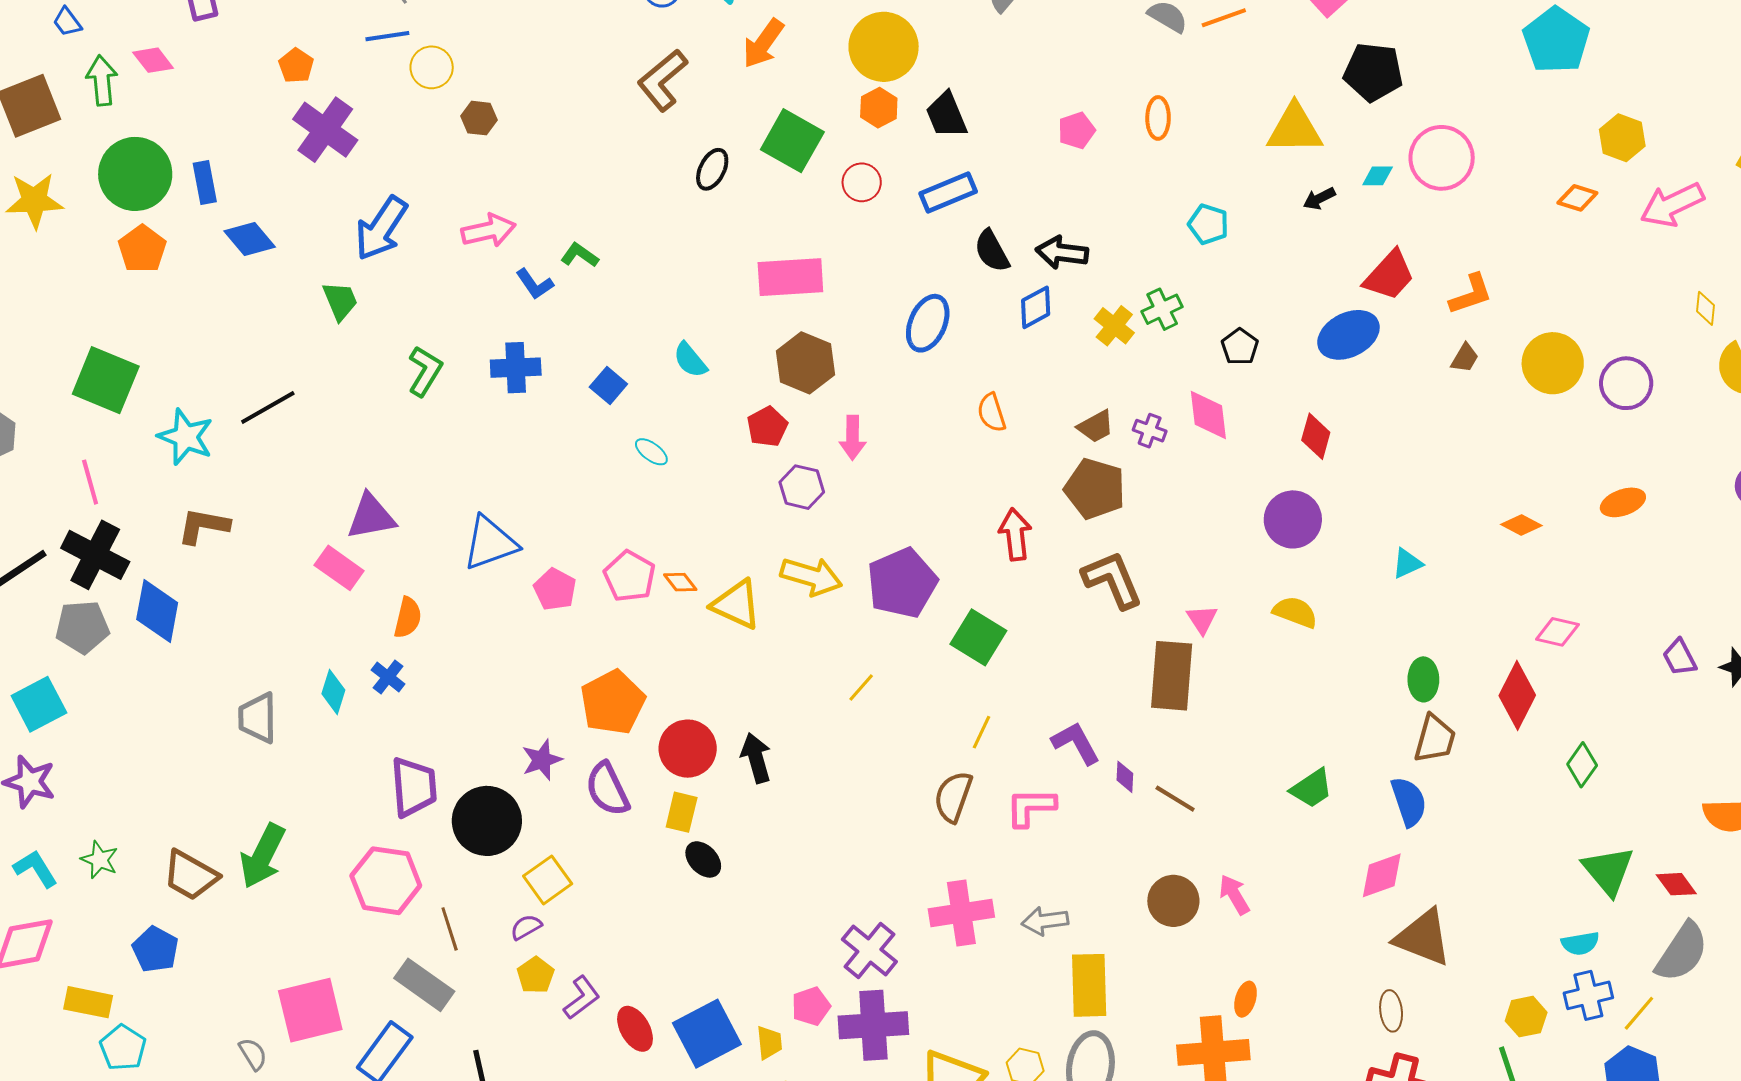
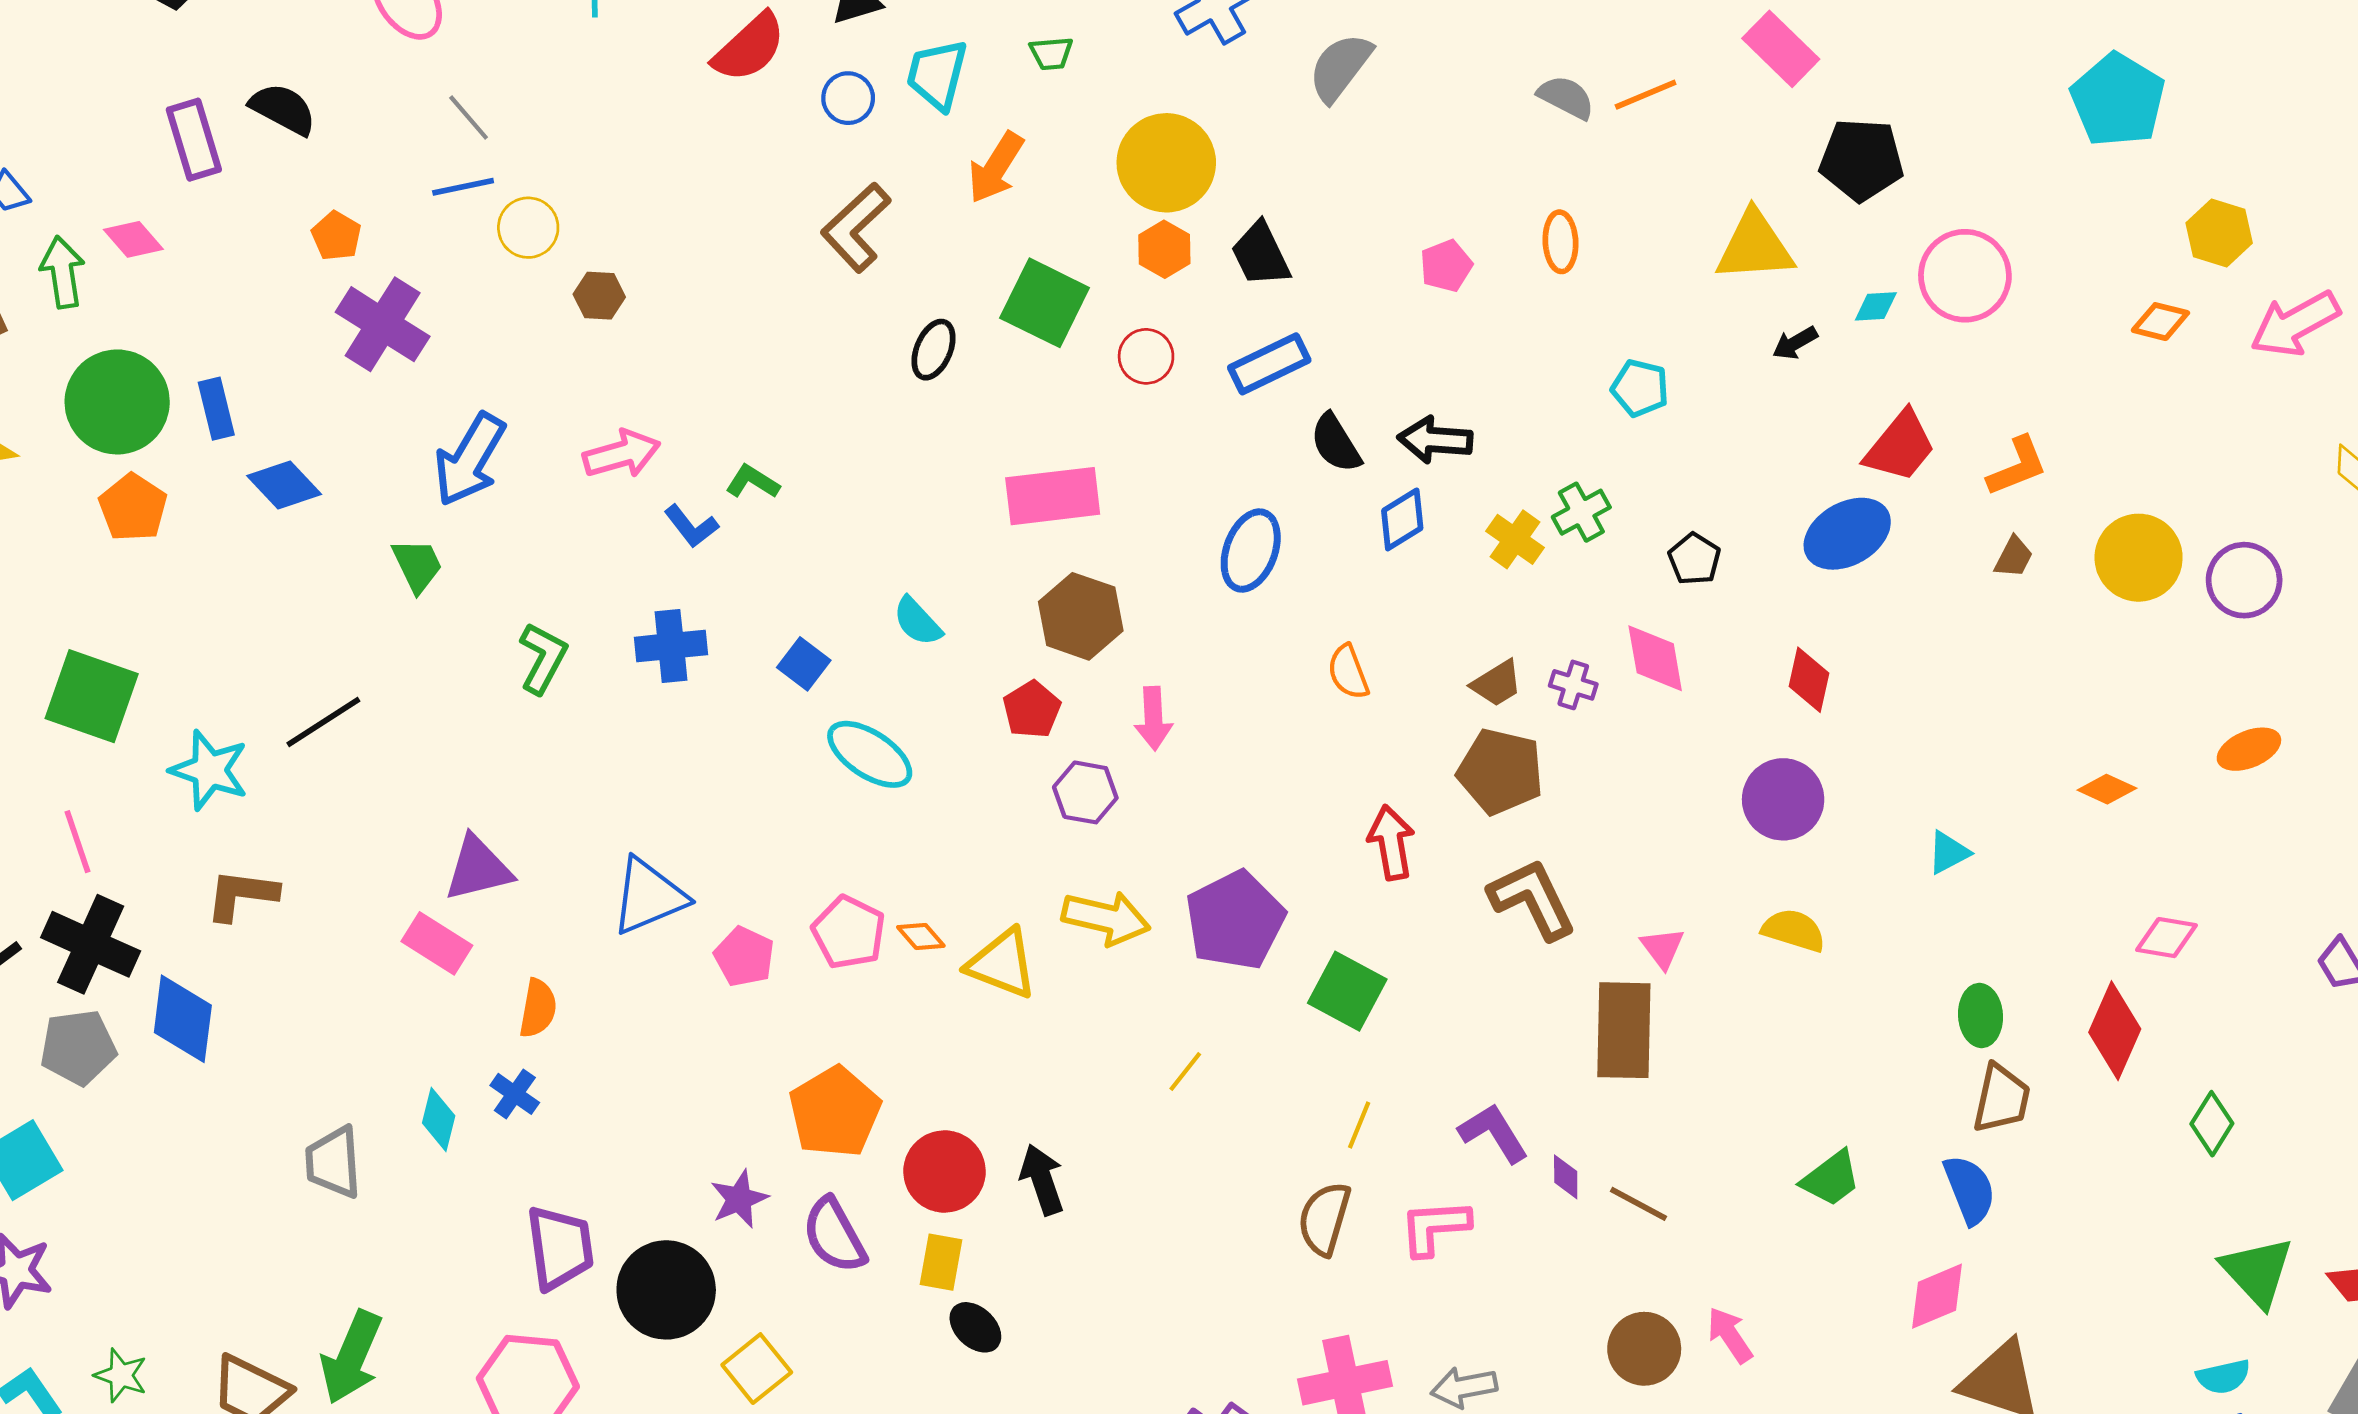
cyan ellipse: (651, 452) -> (870, 754), size x1.8

